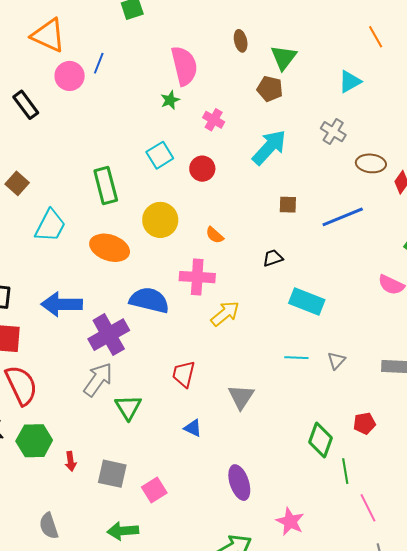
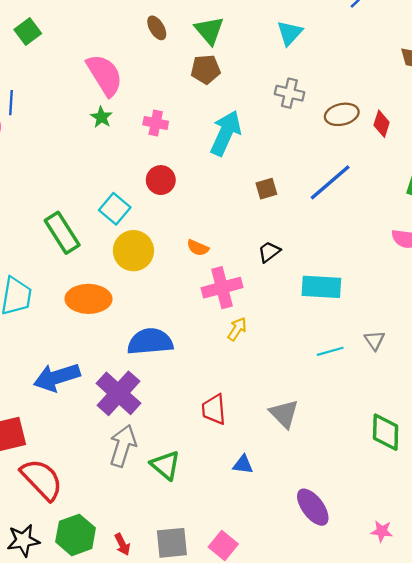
cyan square: (160, 155) -> (115, 209), moved
pink cross: (197, 277) -> (222, 288), moved
yellow arrow: (225, 314) -> (237, 329), size x0.7
pink star: (290, 521) -> (382, 531), size x0.7

